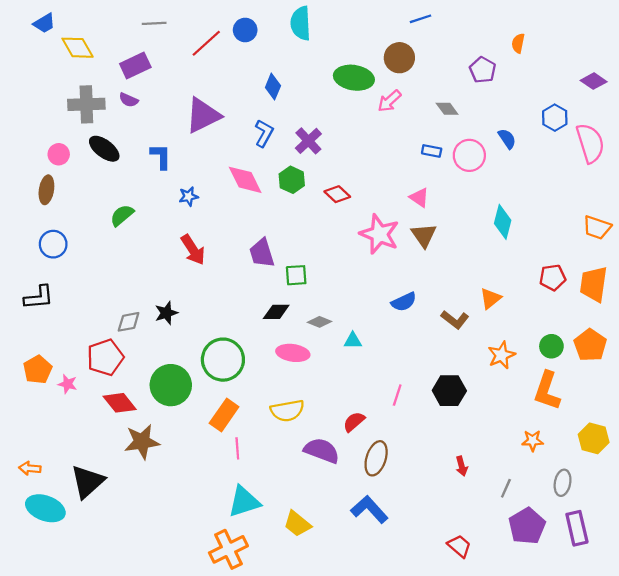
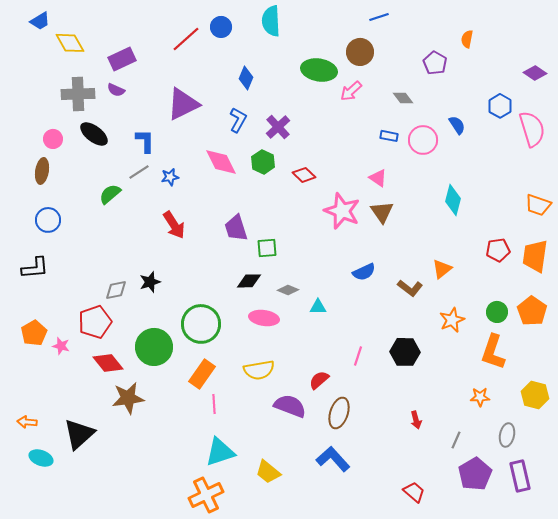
gray line: (154, 23) -> (139, 172), moved, turned -30
cyan ellipse: (45, 508) -> (41, 458), size x0.7

